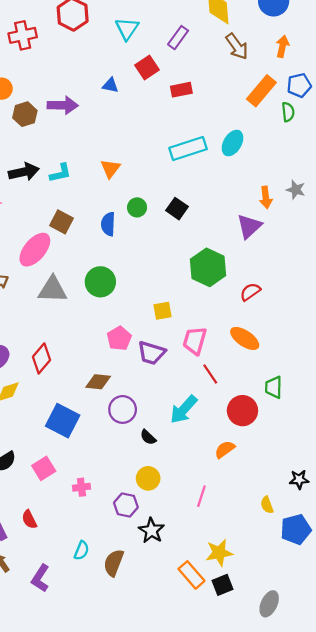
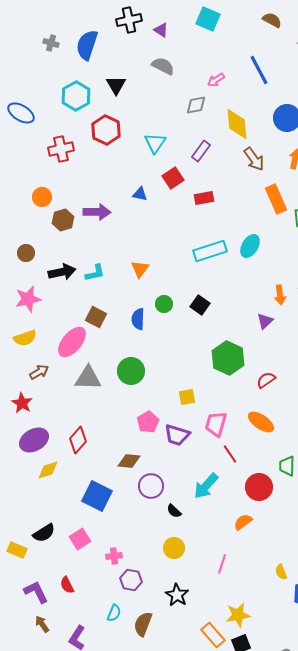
orange rectangle: (261, 91) -> (276, 199), turned -64
purple triangle: (249, 226) -> (265, 321), size x0.7
purple hexagon: (126, 505) -> (131, 580), moved

